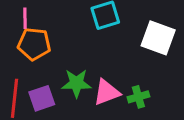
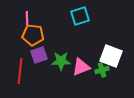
white square: (158, 38) -> (111, 56), moved
purple square: (42, 98) -> (39, 55), moved

